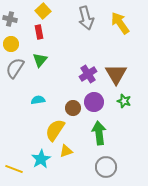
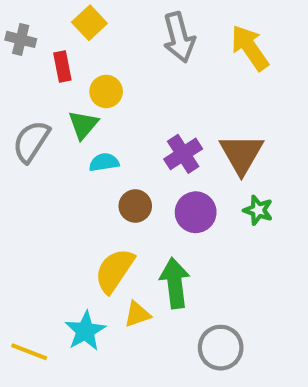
red rectangle: (39, 32) -> (62, 66), moved
yellow circle: (11, 44) -> (106, 91), moved
cyan semicircle: (38, 100) -> (104, 162), moved
brown circle: (73, 108) -> (135, 206), moved
green arrow: (99, 133) -> (175, 283), moved

